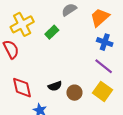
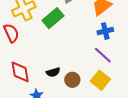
green rectangle: (52, 32) -> (53, 18), size x1.5
blue cross: (105, 42) -> (105, 31), turned -35

